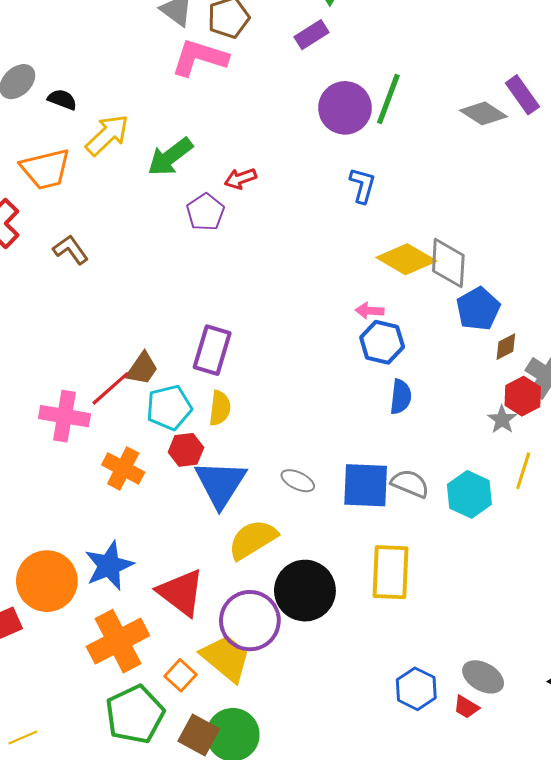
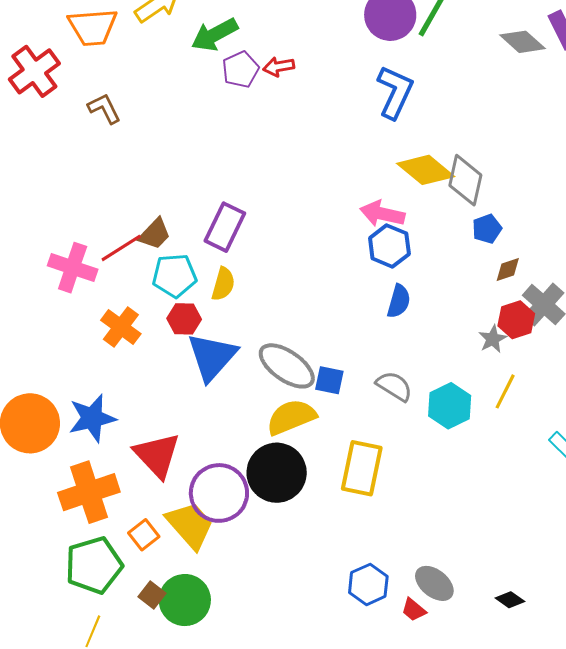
blue L-shape: (362, 185) -> (395, 92), size x1.5
purple pentagon: (205, 212) -> (241, 69), moved
blue pentagon: (478, 309) -> (487, 229), size x0.7
pink arrow: (370, 311) -> (382, 214), size x1.6
gray ellipse: (298, 481) -> (287, 366), size x1.8
blue square: (366, 485) -> (329, 380), moved, size x0.6
yellow semicircle: (253, 539) -> (291, 417), moved
brown square: (199, 735) -> (152, 595), size x0.7

